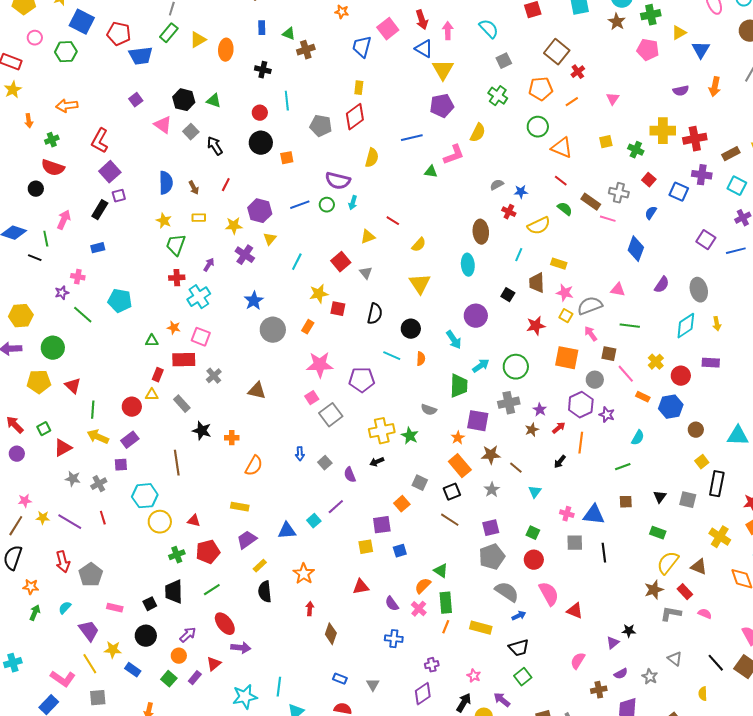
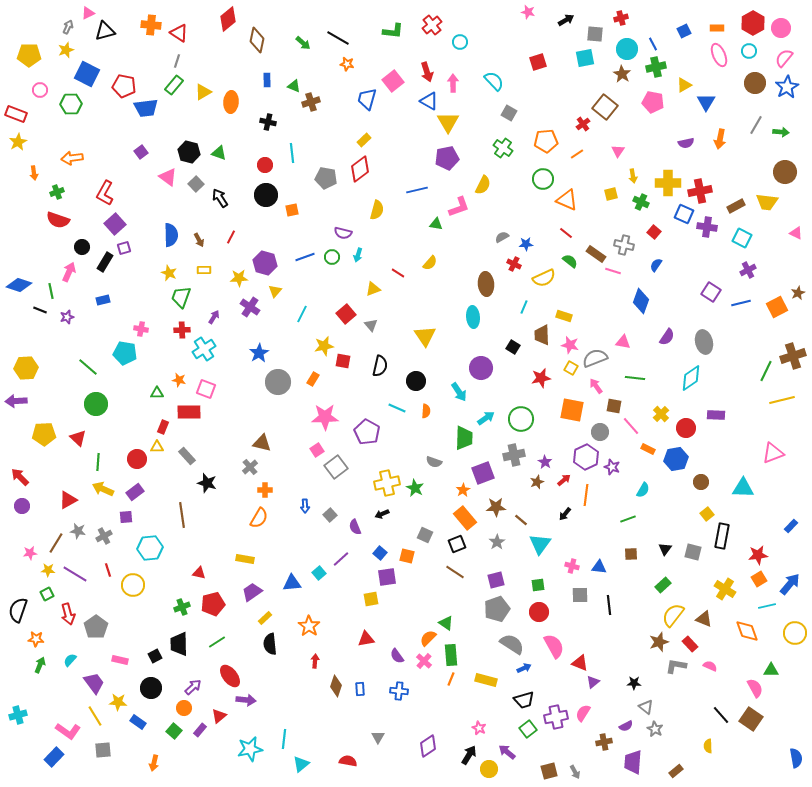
brown square: (557, 52) -> (605, 107), moved
gray square: (504, 61) -> (509, 113), turned -35
yellow rectangle: (359, 88) -> (364, 140), turned 40
purple semicircle: (338, 181) -> (343, 233), size x0.7
black circle: (36, 189) -> (82, 247), moved
blue square: (679, 192) -> (684, 214), moved
yellow semicircle: (419, 245) -> (430, 263), moved
pink cross: (78, 277) -> (141, 329), moved
purple star: (62, 293) -> (67, 317), moved
yellow arrow: (717, 324) -> (633, 176), moved
green circle: (53, 348) -> (96, 404), moved
gray cross: (214, 376) -> (250, 467), moved
purple pentagon: (362, 380) -> (367, 432), turned 30
purple square: (478, 421) -> (483, 473), turned -30
green square: (44, 429) -> (47, 594), moved
orange cross: (232, 438) -> (265, 490), moved
cyan triangle: (535, 492) -> (540, 544), size x1.6
orange square: (402, 504) -> (407, 556), turned -35
blue triangle: (594, 515) -> (599, 567), size x0.7
yellow circle: (160, 522) -> (133, 585), moved
brown line: (16, 526) -> (56, 543), moved
green square: (533, 533) -> (538, 585), turned -32
green rectangle: (658, 533) -> (663, 585), turned -63
blue square: (400, 551) -> (380, 553), moved, turned -32
purple triangle: (613, 643) -> (593, 682), moved
gray triangle: (675, 659) -> (646, 707), moved
purple cross: (432, 665) -> (556, 717), moved, size x1.6
blue rectangle: (340, 679) -> (360, 689), moved, turned 64

